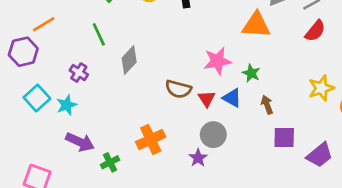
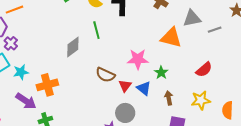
red semicircle: (315, 31) -> (204, 70), moved
green line: (99, 34) -> (96, 30), moved
purple cross: (79, 73) -> (11, 43), moved
yellow star: (321, 88) -> (201, 100), moved
orange cross: (151, 139) -> (47, 85), moved

